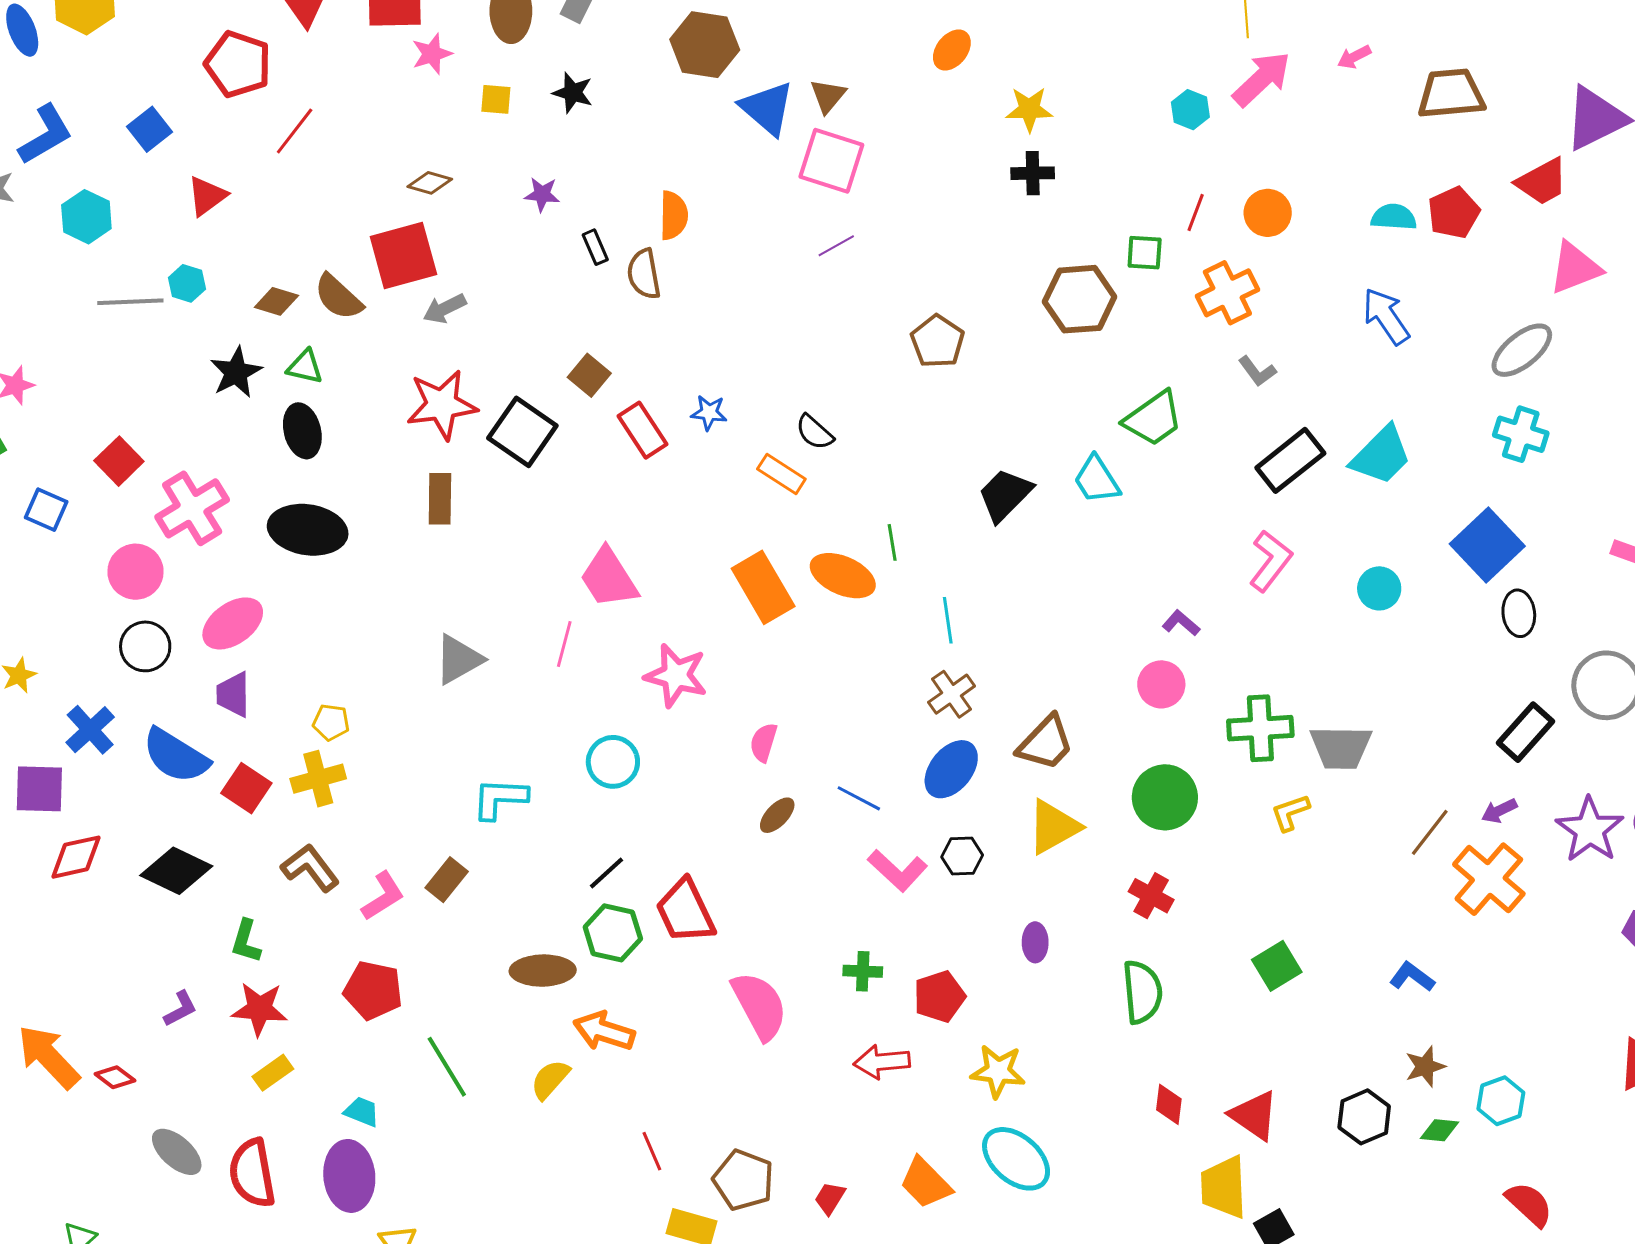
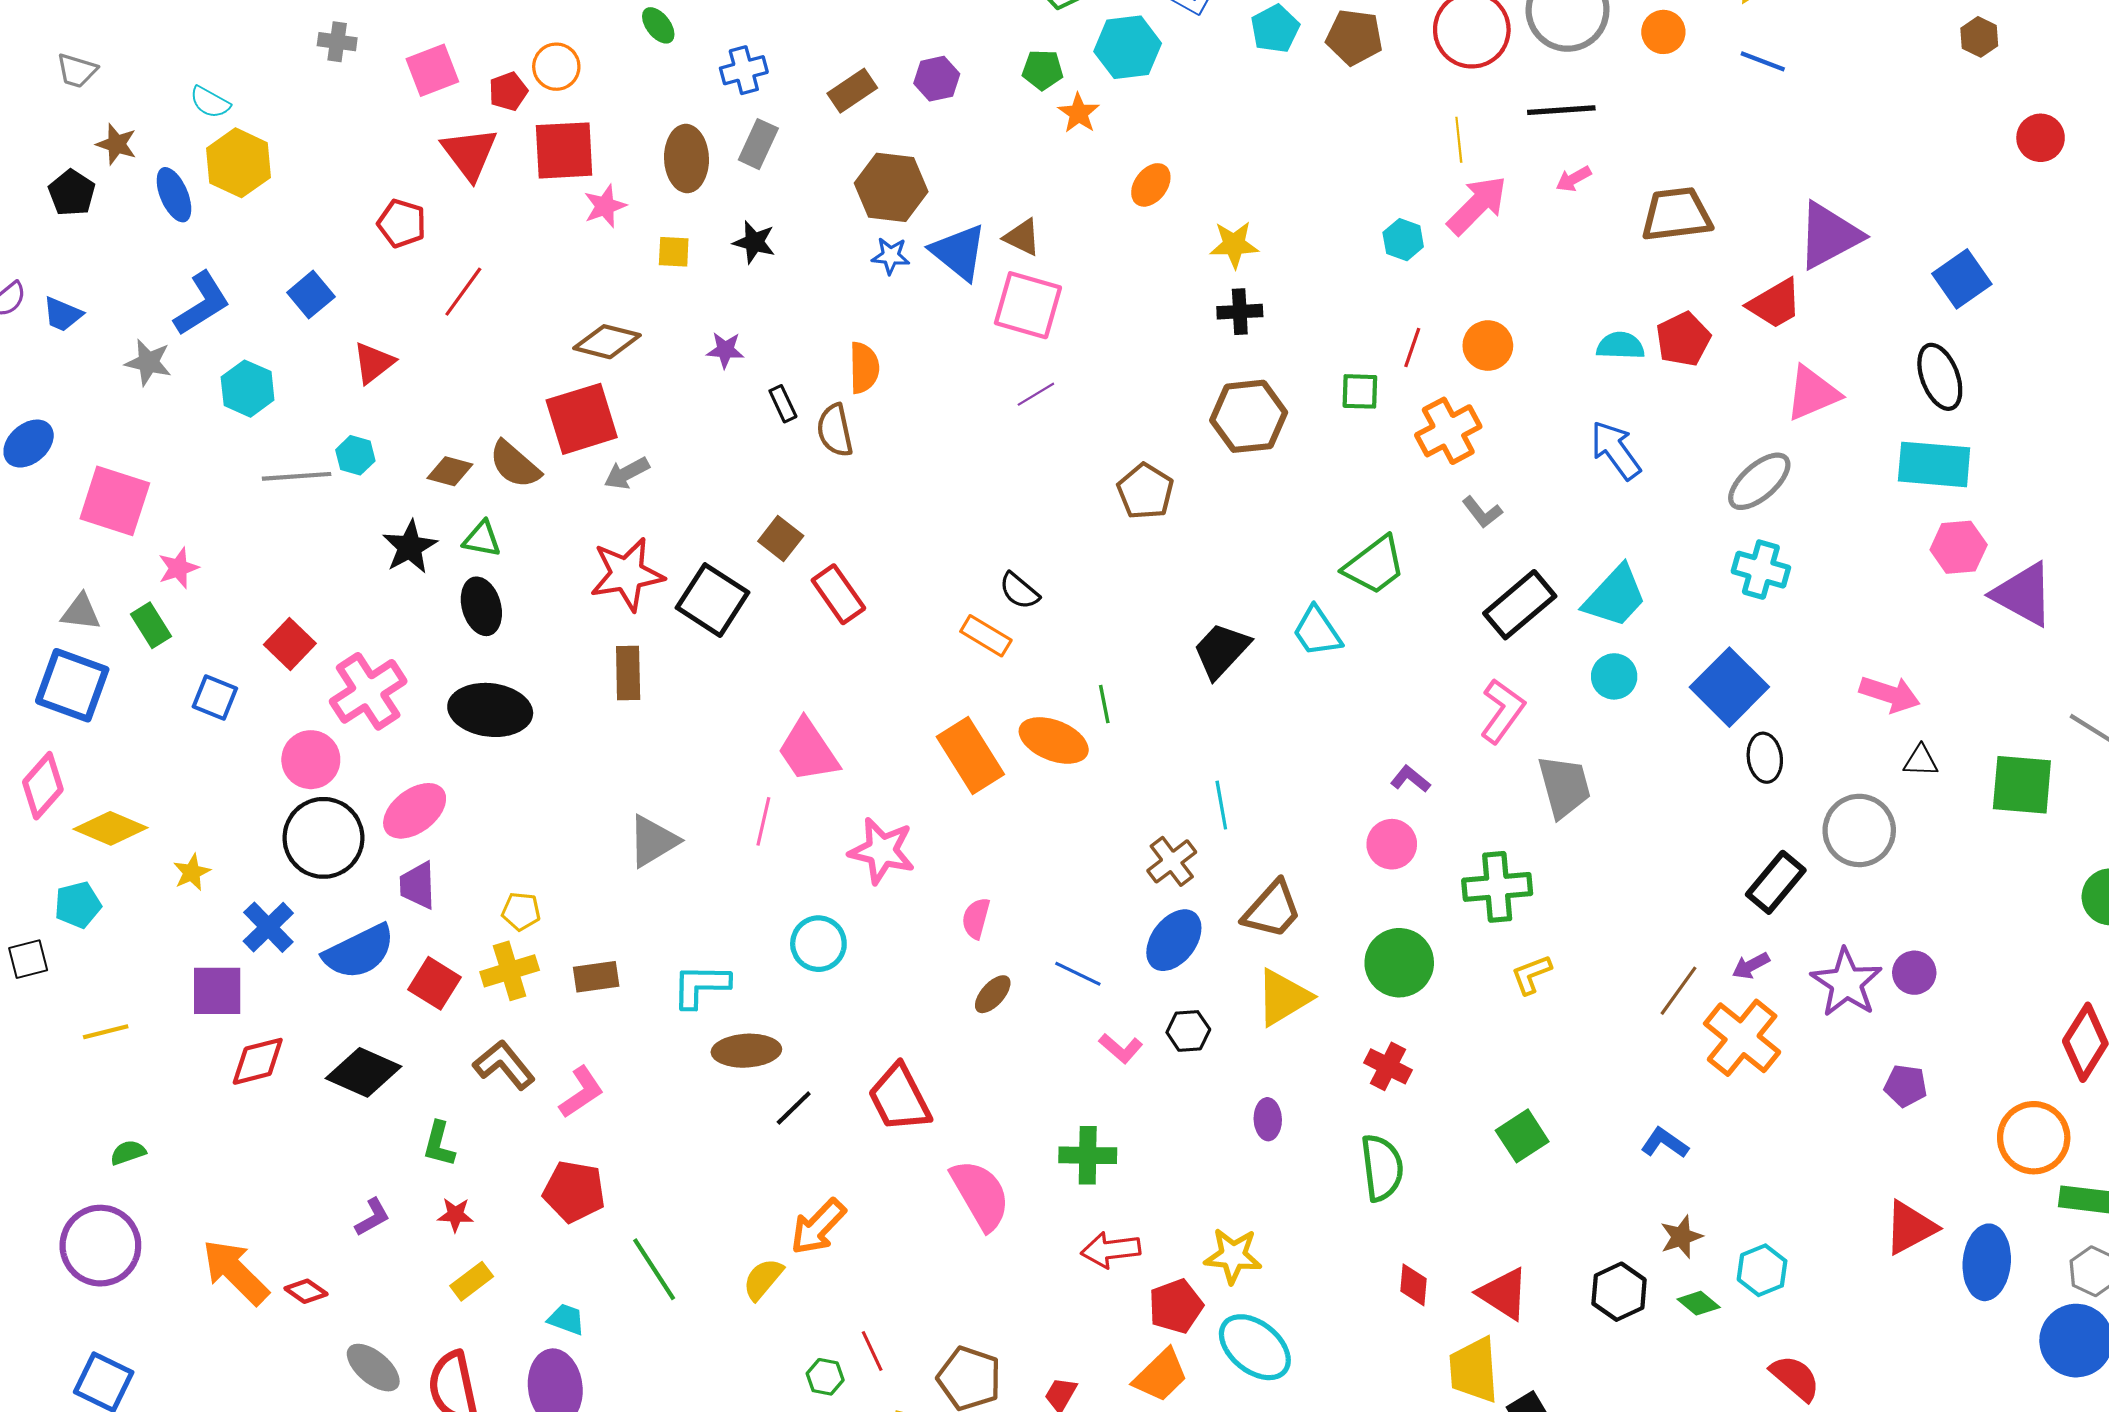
red pentagon: (238, 64) -> (402, 223), size x0.7
brown triangle: (828, 96) -> (1022, 237), turned -42
brown diamond: (430, 183) -> (607, 342), size x1.4
brown hexagon: (1080, 299) -> (1249, 416), moved
blue star: (709, 413) -> (891, 256), moved
cyan circle: (1379, 588) -> (1614, 676), moved
cyan line: (948, 620) -> (1221, 805), moved
black circle: (145, 646) -> (323, 838), size x1.5
gray trapezoid: (1341, 747) -> (1564, 786), moved, turned -104
blue semicircle: (176, 756) -> (359, 952), turned -56
pink L-shape: (897, 870) -> (1121, 1048), size x0.7
black line: (606, 873) -> (794, 1108), moved
brown rectangle: (447, 880) -> (596, 977), moved, turned 45
green hexagon: (613, 933) -> (825, 1377), moved, size x0.6
brown ellipse: (543, 971) -> (746, 1051), moved
green cross: (863, 971) -> (1088, 1155), size x1.4
red pentagon: (939, 997) -> (1176, 1306), moved
red star: (259, 1009) -> (455, 1215), size x0.6
orange arrow: (604, 1031) -> (818, 1227), turned -62
green diamond: (1440, 1130) -> (1699, 1303), turned 36
orange trapezoid: (926, 1183) -> (1161, 1375), turned -88

